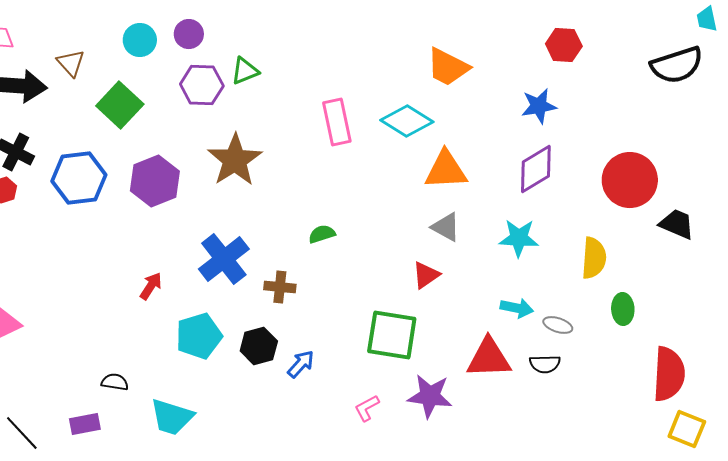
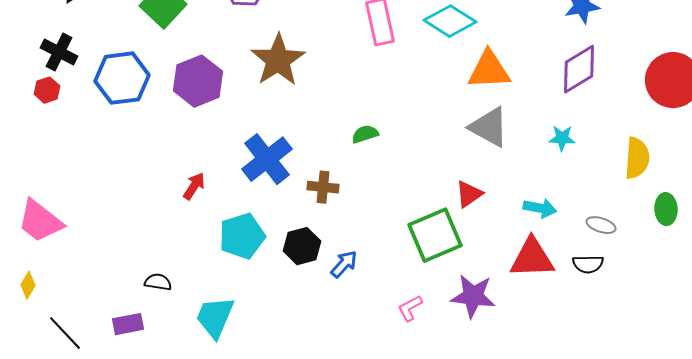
gray triangle: (446, 227) -> (489, 127), size x1.4
cyan star: (519, 238) -> (562, 138), size x0.7
red triangle: (426, 275) -> (469, 194), moved
cyan arrow: (517, 308) -> (540, 208), moved
green square: (392, 335) -> (435, 235), turned -32
cyan trapezoid: (172, 417) -> (215, 317), turned 96

